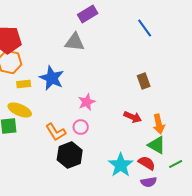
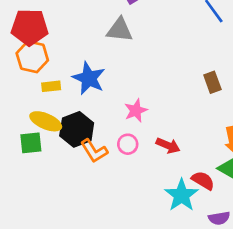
red arrow: (133, 117) -> (168, 146), moved
black hexagon: (70, 155) -> (77, 129), moved
red semicircle: (147, 163) -> (203, 180), moved

